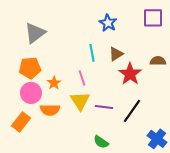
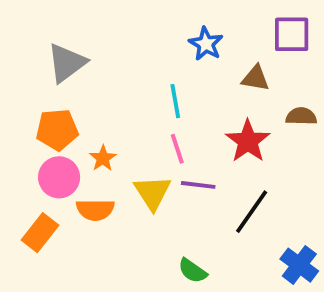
brown triangle: (116, 54) -> (255, 78), moved, turned 42
pink line: (82, 78) -> (177, 149), moved
purple line: (104, 107) -> (198, 185), moved

